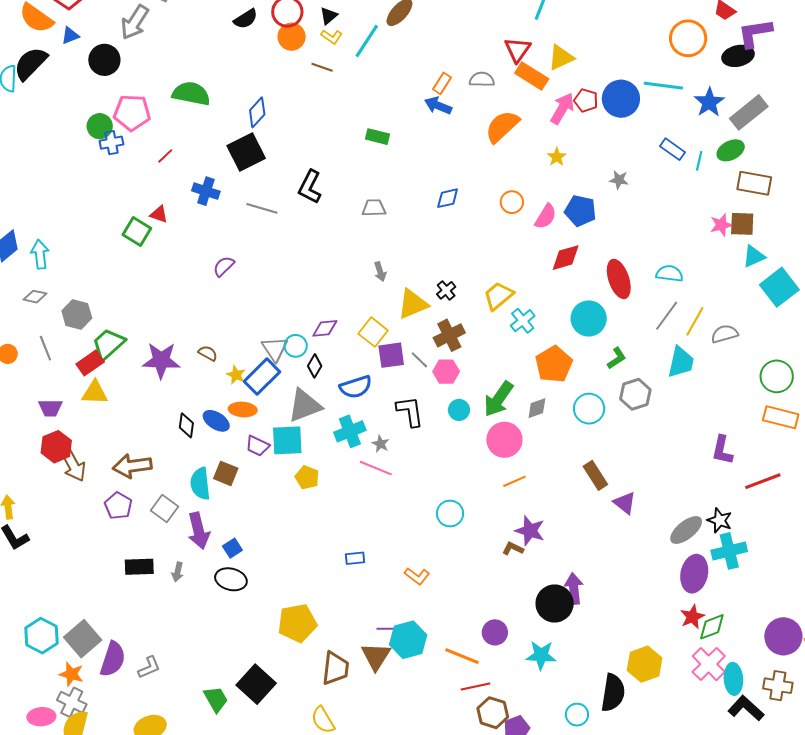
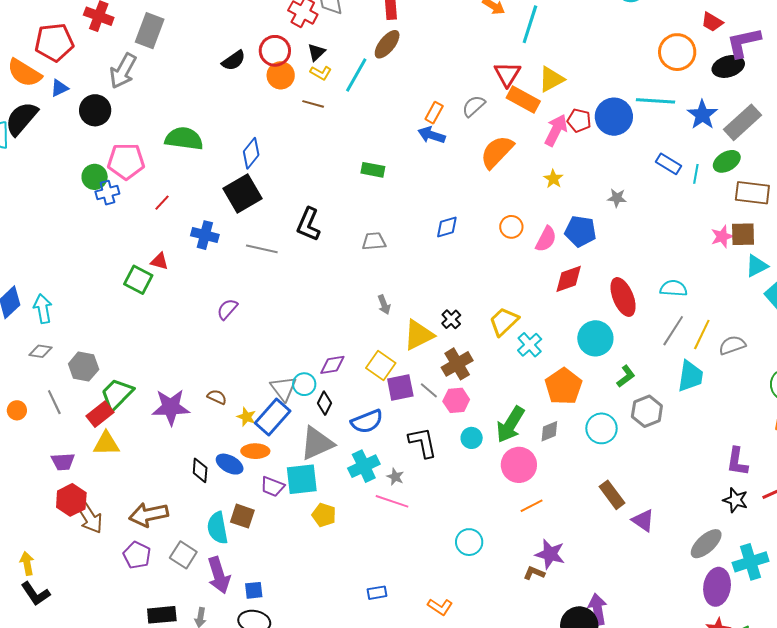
gray semicircle: (482, 79) -> (474, 106), turned -40
black star: (720, 520) -> (736, 500), moved
blue square: (232, 548) -> (254, 590), turned 30

